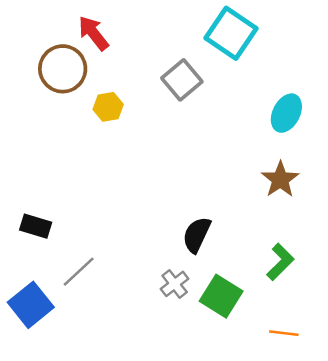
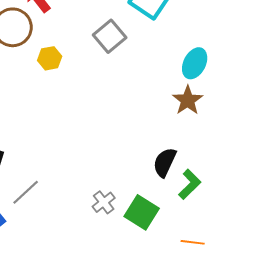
brown star: (280, 179) -> (188, 100), moved
black semicircle: (197, 235) -> (165, 162), moved

